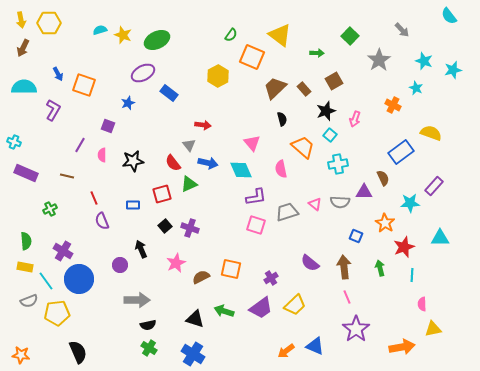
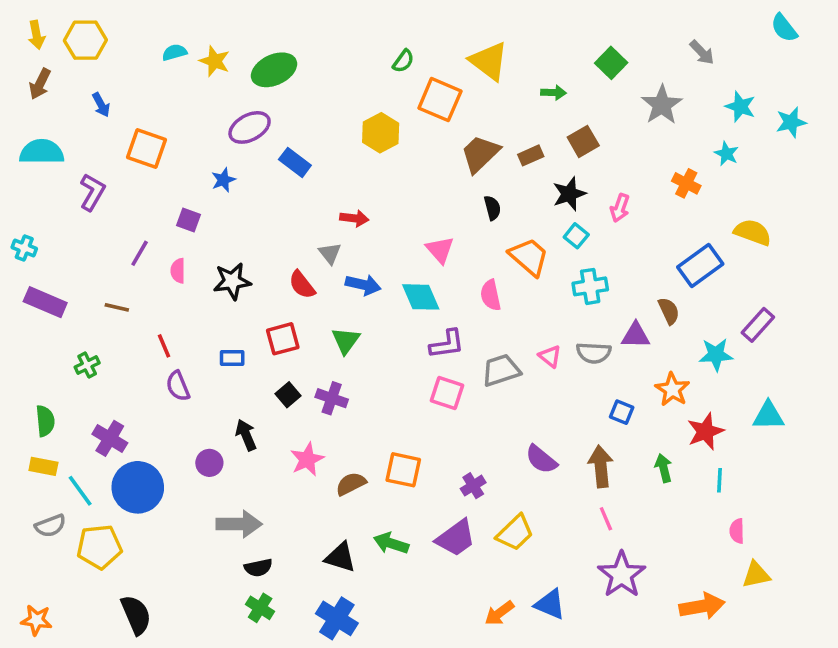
blue arrow: (58, 74) -> (101, 105), moved
brown rectangle: (304, 89) -> (531, 155), turned -72
green triangle: (189, 184) -> (346, 341), moved, turned -30

